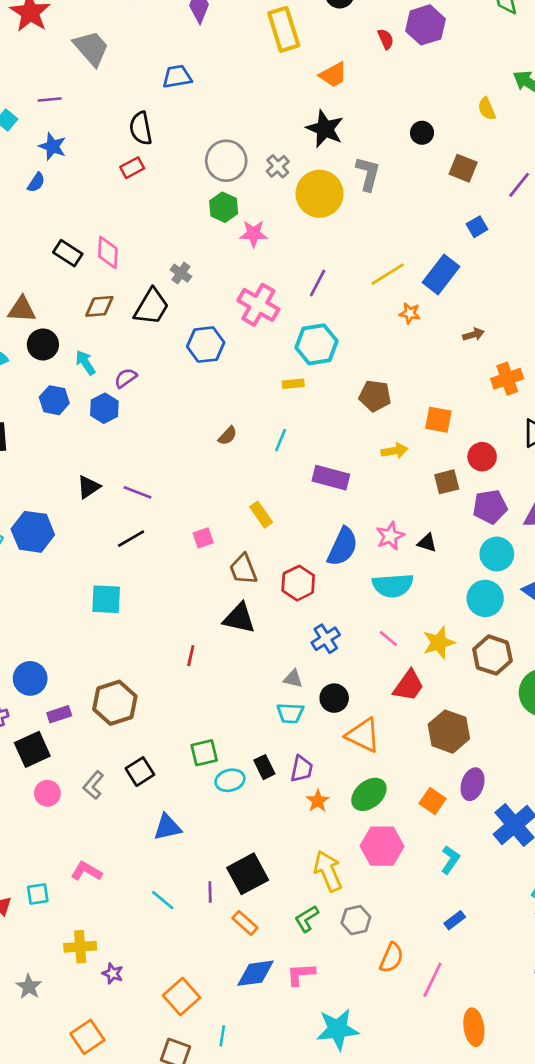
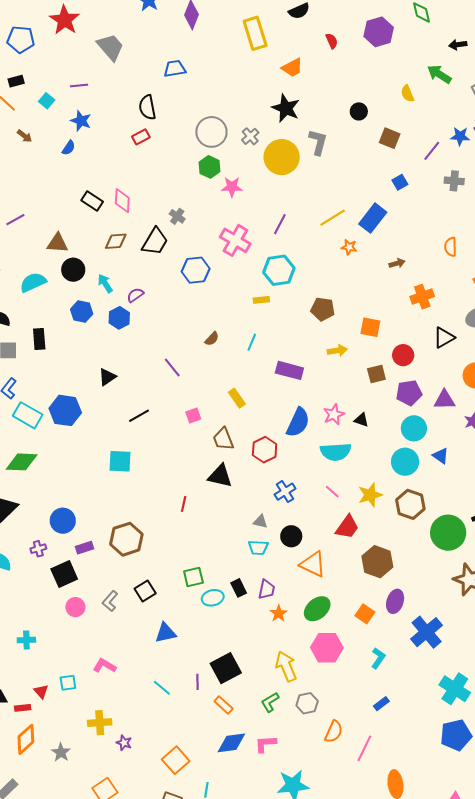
purple hexagon: (426, 25) -> (379, 32), moved
purple line: (138, 492) -> (172, 367), moved, turned 30

